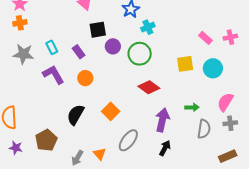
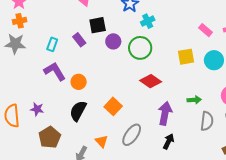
cyan rectangle: (52, 47) -> (52, 44), turned 48
purple rectangle: (79, 52) -> (79, 40), moved
gray star: (23, 54) -> (15, 44), moved
orange circle: (85, 78) -> (79, 82), moved
purple star: (16, 148) -> (37, 109), moved
orange triangle: (100, 154) -> (102, 141), moved

